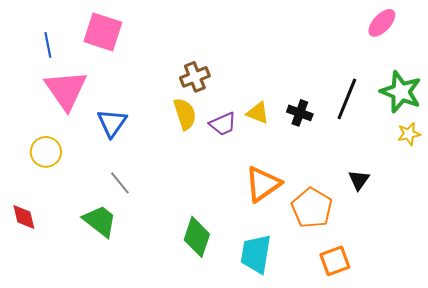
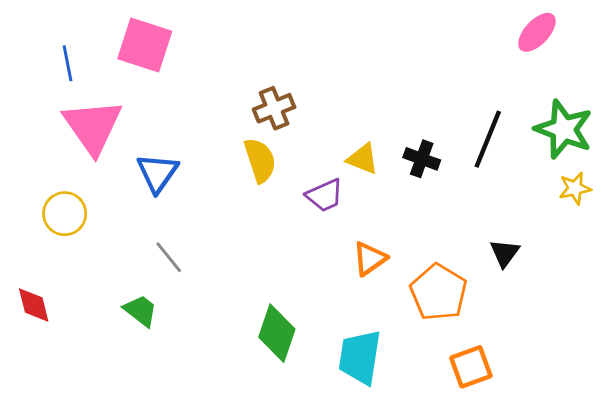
purple trapezoid: (223, 124) -> (325, 195), moved
orange triangle: (263, 184) -> (370, 259), size x0.7
green trapezoid: (100, 221) -> (141, 311), size x0.7

